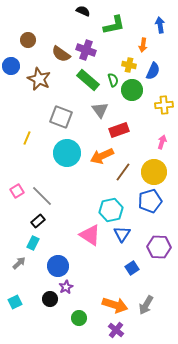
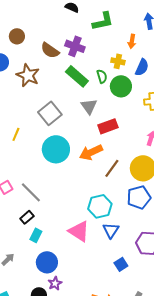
gray square: (61, 117) -> (50, 113), turned 30
cyan rectangle: (33, 243) -> (36, 235), moved

